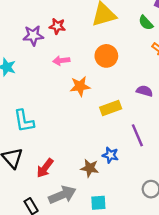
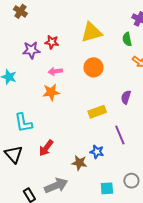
green semicircle: (146, 23) -> (127, 39), turned 32
orange star: (80, 86) -> (51, 92), moved
purple semicircle: (144, 91) -> (126, 97), turned -88
red arrow: (45, 168) -> (46, 148), moved
cyan square: (98, 203) -> (107, 188), moved

